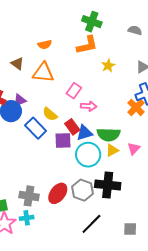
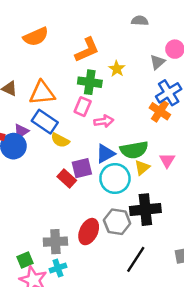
green cross: (92, 22) -> (90, 82), moved
orange semicircle: (45, 45) -> (36, 37), moved, size x1.5
red rectangle: (72, 127) -> (67, 178), moved
blue rectangle: (36, 128) -> (45, 122), moved

